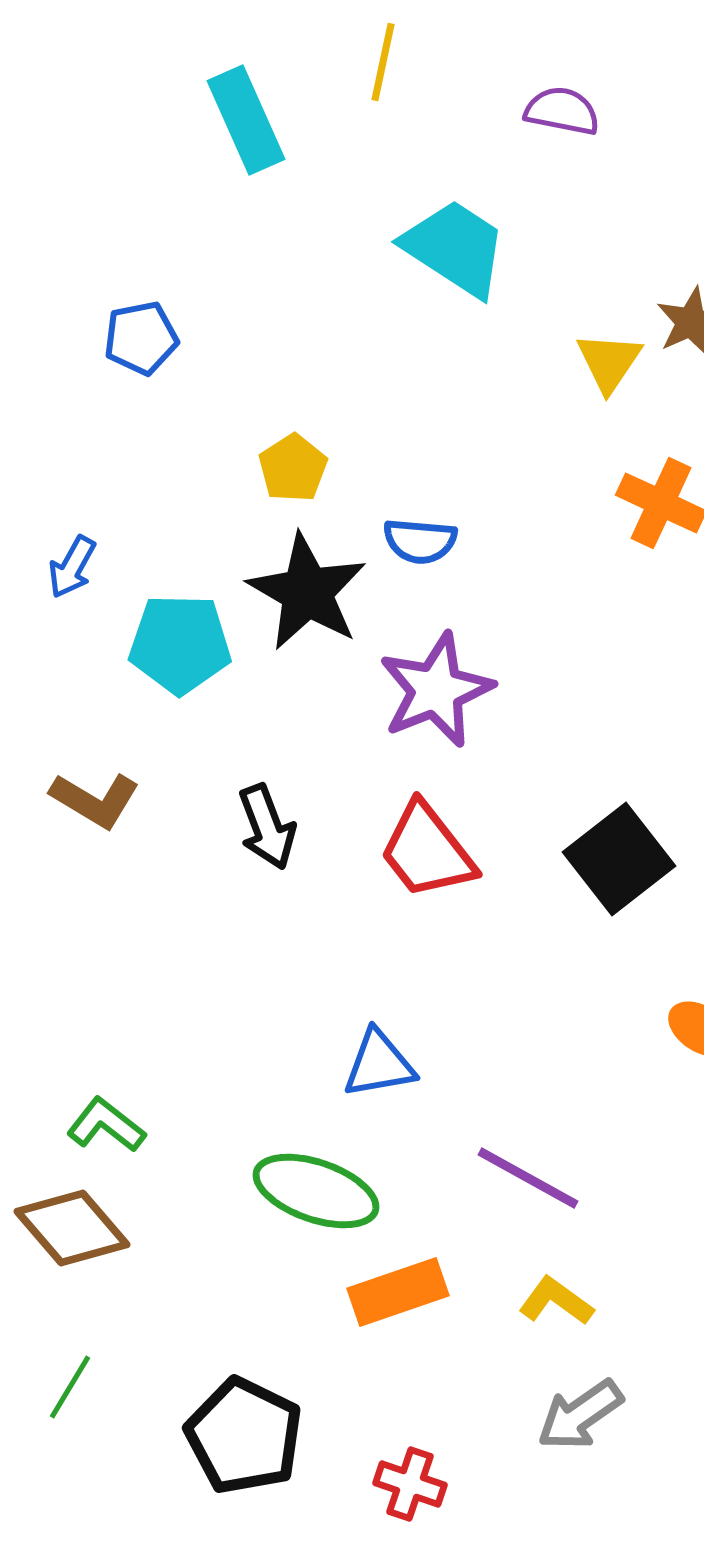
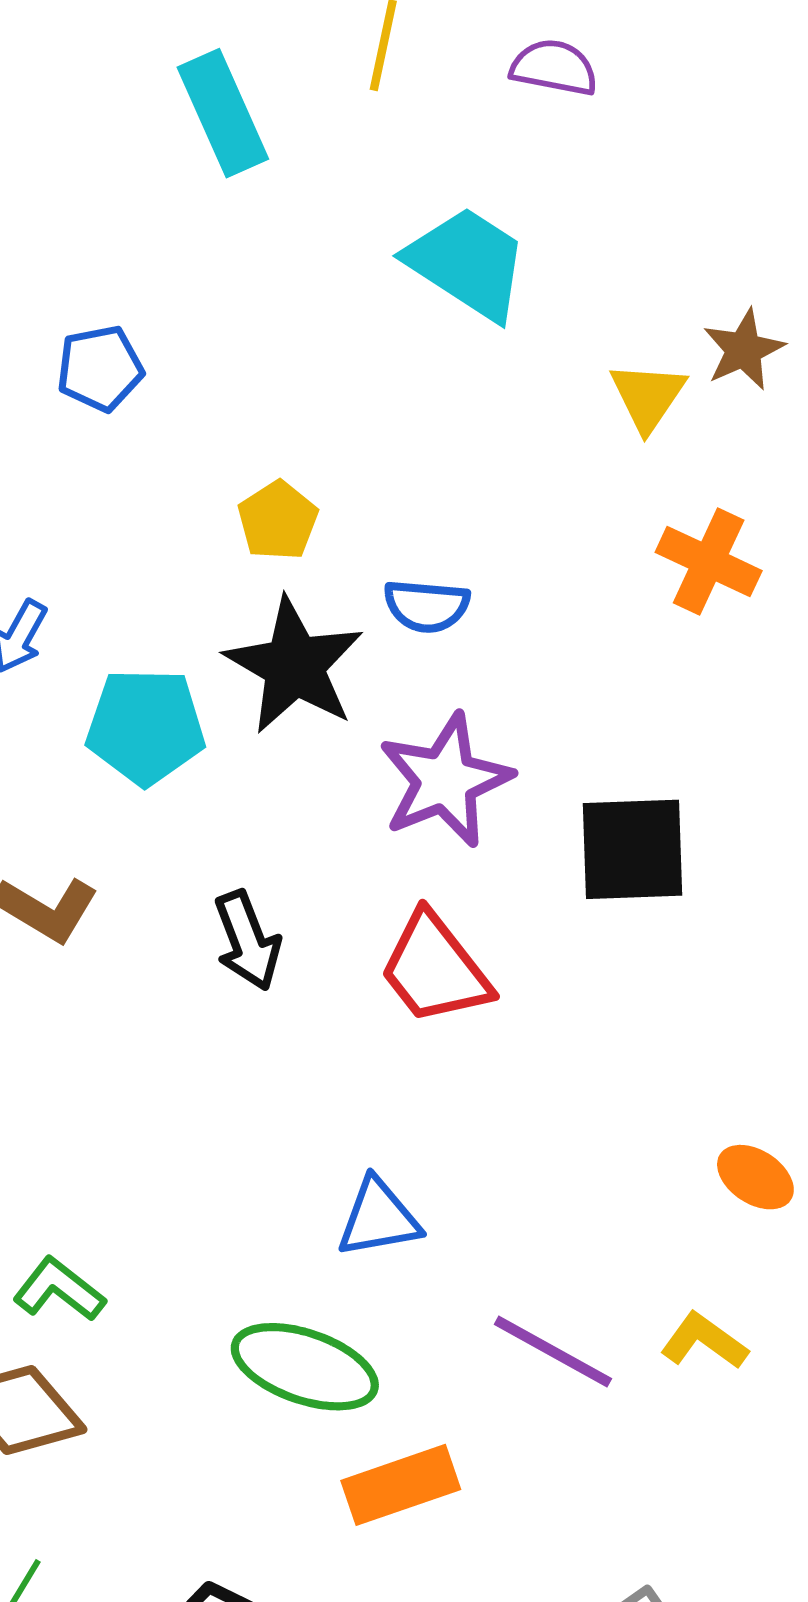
purple semicircle: (562, 111) -> (554, 68), moved
black square: (619, 859) -> (633, 849), moved, turned 36
yellow L-shape: (556, 1301) -> (704, 1341), moved

